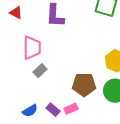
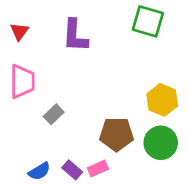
red triangle: (16, 13) -> (19, 31), turned 40
pink trapezoid: (32, 48) -> (22, 81), moved

